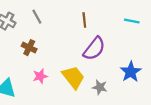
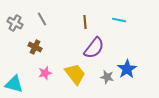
cyan line: (132, 21) -> (119, 20), moved
gray star: (100, 87) -> (107, 77), moved

